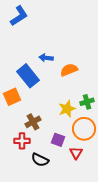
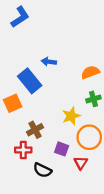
orange semicircle: (69, 70) -> (90, 72), moved
green cross: (87, 102) -> (93, 99), moved

